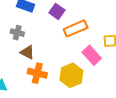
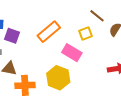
purple square: (57, 11) -> (12, 36), moved

